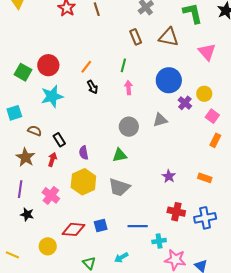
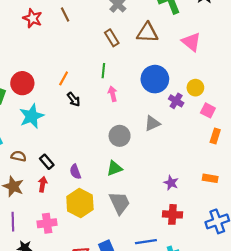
gray trapezoid: (119, 187) -> (120, 203), turned -125
pink cross: (51, 195) -> (47, 223), turned -36
red cross: (176, 212) -> (172, 214), moved

